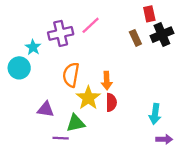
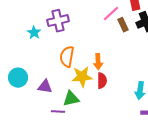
pink line: (91, 25) -> (111, 14), moved
cyan circle: (19, 68) -> (18, 78), moved
yellow star: (88, 98) -> (82, 77), turned 30

